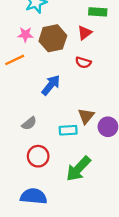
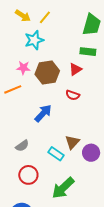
cyan rectangle: (68, 130) -> (56, 154), turned 35

